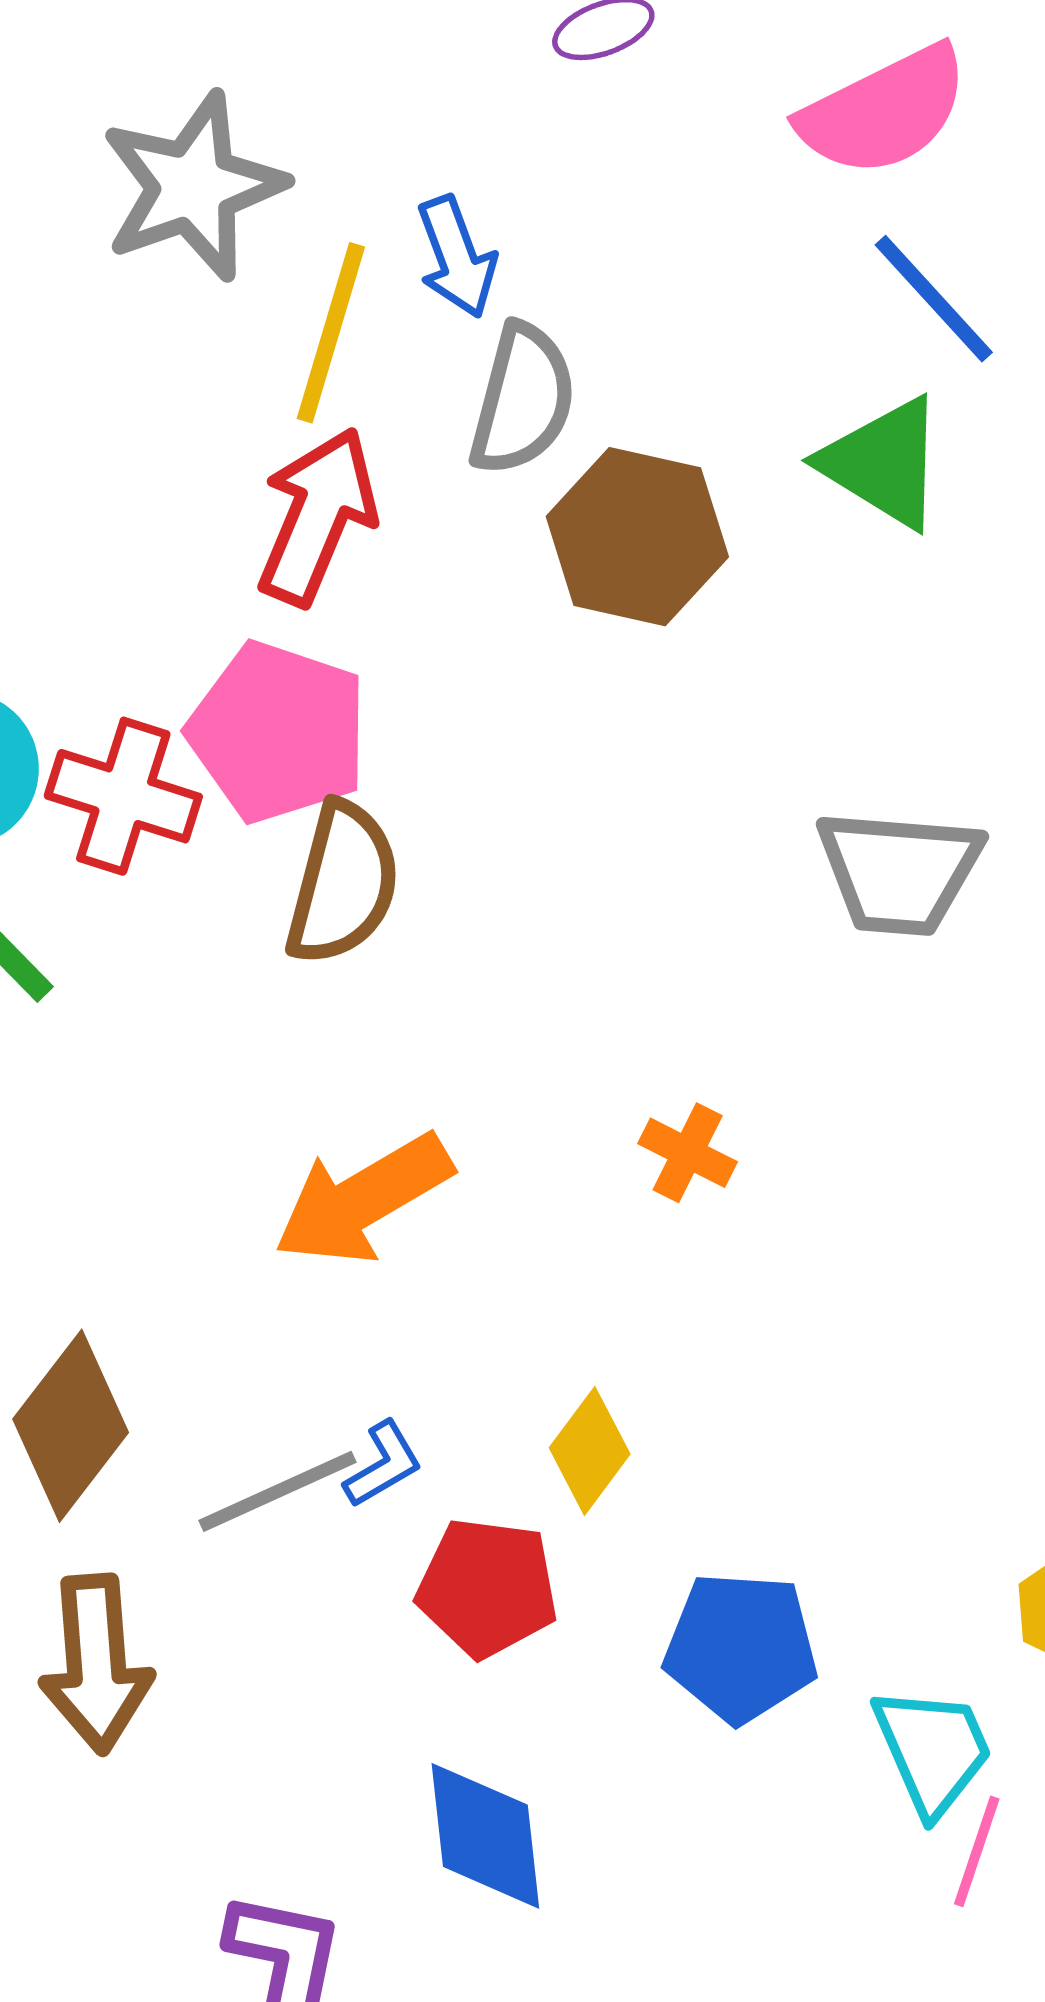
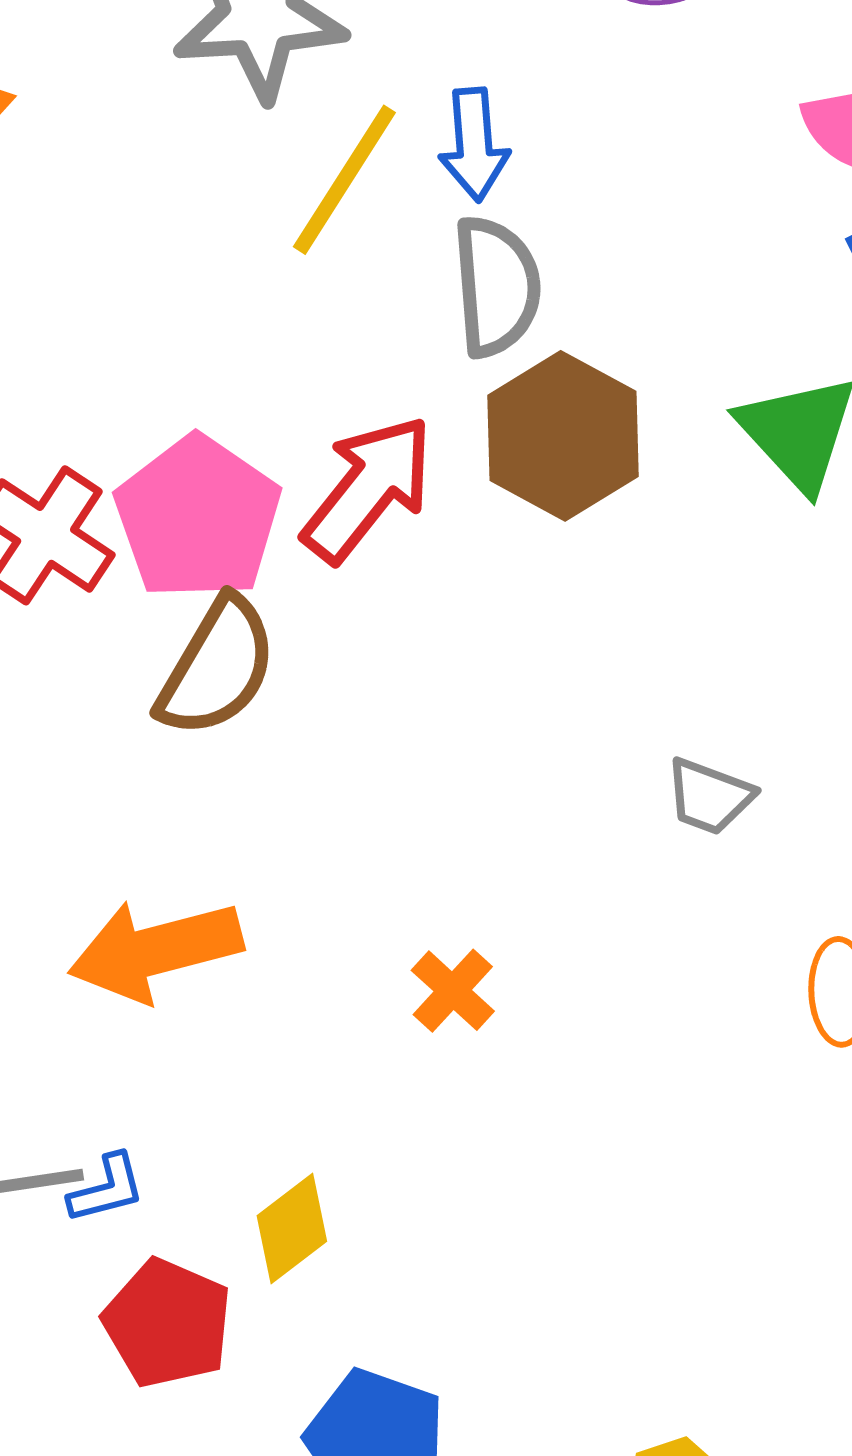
gray semicircle: (523, 399) -> (496, 286), turned -35
red arrow: (317, 516) -> (368, 489), moved
gray trapezoid: (899, 872) -> (709, 796), size x0.6

